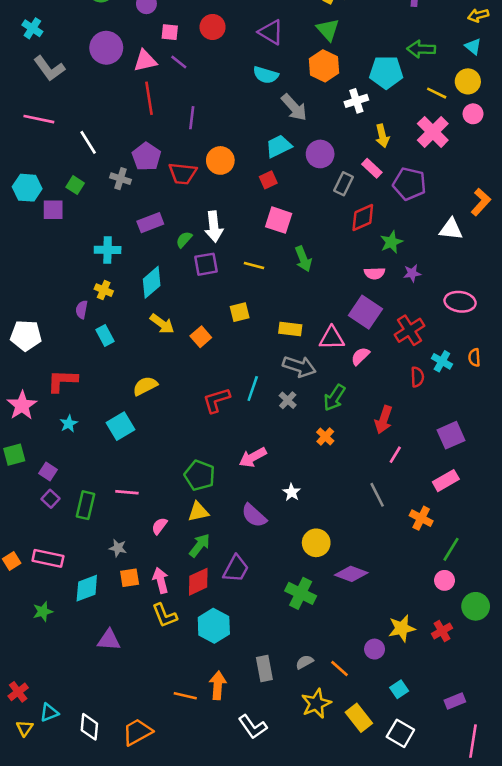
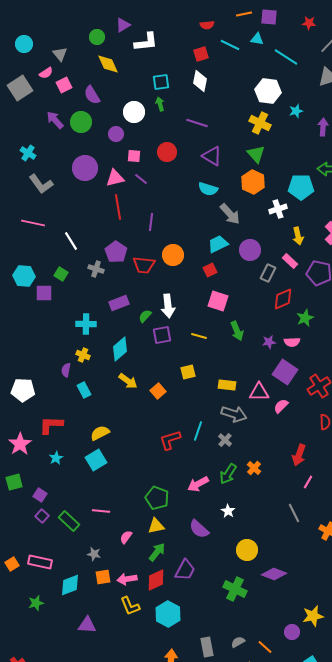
purple star: (412, 273) -> (269, 342), moved
yellow semicircle: (145, 386) -> (100, 433), moved
green arrow: (334, 398) -> (228, 474), moved
green rectangle: (86, 505) -> (69, 521), turned -60
pink arrow: (161, 580) -> (127, 579), turned -84

